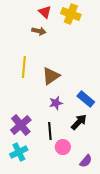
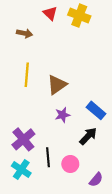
brown arrow: (39, 31) -> (25, 33), moved
black line: (50, 131) -> (48, 157), moved
cyan cross: (19, 152) -> (21, 170), turned -30

